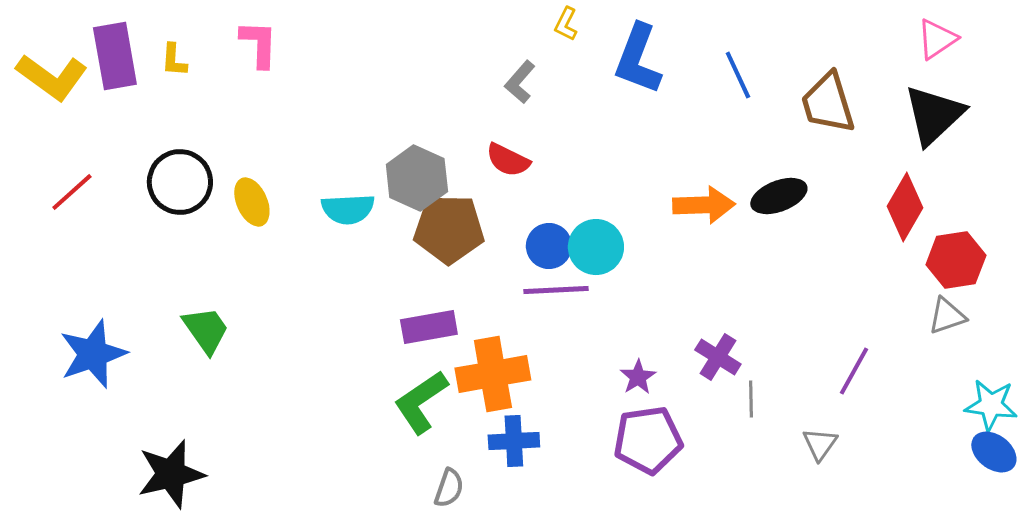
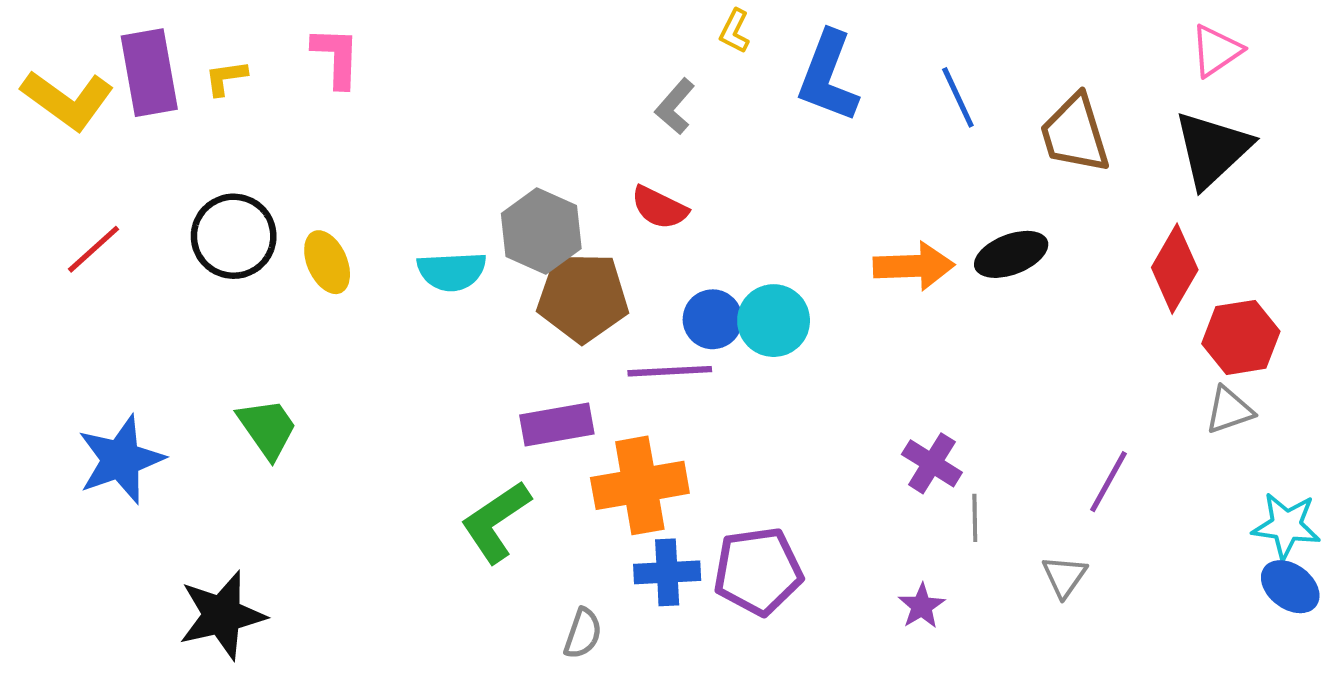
yellow L-shape: (174, 60) -> (226, 78), turned 78
purple line: (556, 290) -> (670, 371), moved
purple star: (638, 377) -> (922, 606), moved
green L-shape: (421, 402) -> (496, 522), moved
purple pentagon: (648, 440) -> (758, 571), moved

